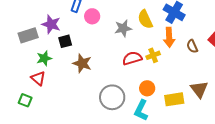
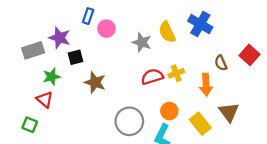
gray star: (123, 28) -> (142, 42), turned 30
orange arrow: (169, 37) -> (206, 85), moved
yellow rectangle: (174, 99) -> (200, 124), turned 60

